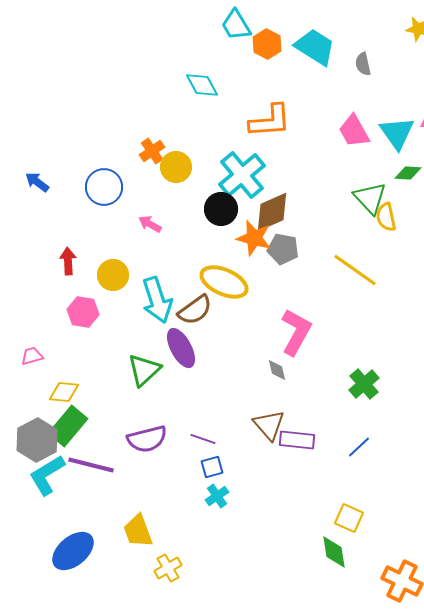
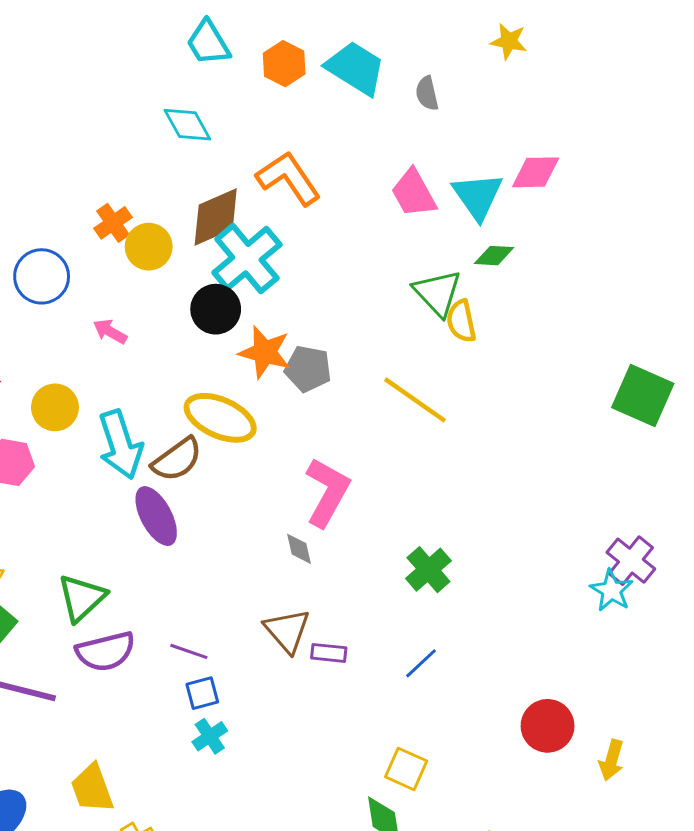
cyan trapezoid: (236, 25) -> (208, 43), moved
orange L-shape: (270, 121) -> (289, 178), turned -120
brown diamond: (272, 212) -> (216, 217), moved
green triangle: (144, 370) -> (82, 598), moved
purple rectangle: (297, 440) -> (329, 653), size x0.7

